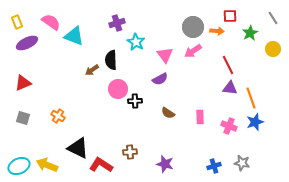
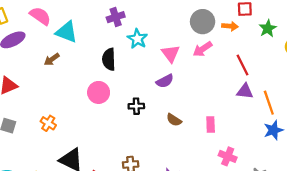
brown arrow: (92, 70) -> (52, 59), moved
pink circle: (118, 89) -> (99, 92), moved
pink cross: (229, 126) -> (228, 156), moved

